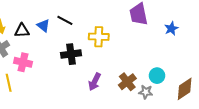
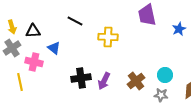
blue triangle: (43, 25) -> (54, 48), moved
black cross: (71, 54) -> (81, 78), moved
gray star: (146, 92) -> (161, 95), moved

